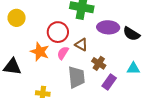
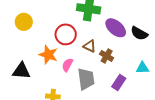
purple ellipse: (108, 27) -> (116, 28), turned 40
pink semicircle: (63, 53) -> (67, 65), moved
brown cross: (99, 63) -> (107, 56), moved

